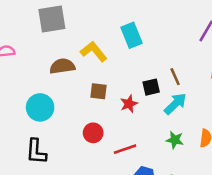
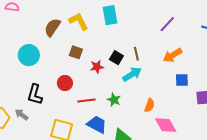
brown semicircle: (62, 66) -> (52, 27), turned -60
black square: (151, 87) -> (116, 58), turned 32
green star: (175, 140) -> (114, 100), moved
black L-shape: (36, 152) -> (35, 94), moved

